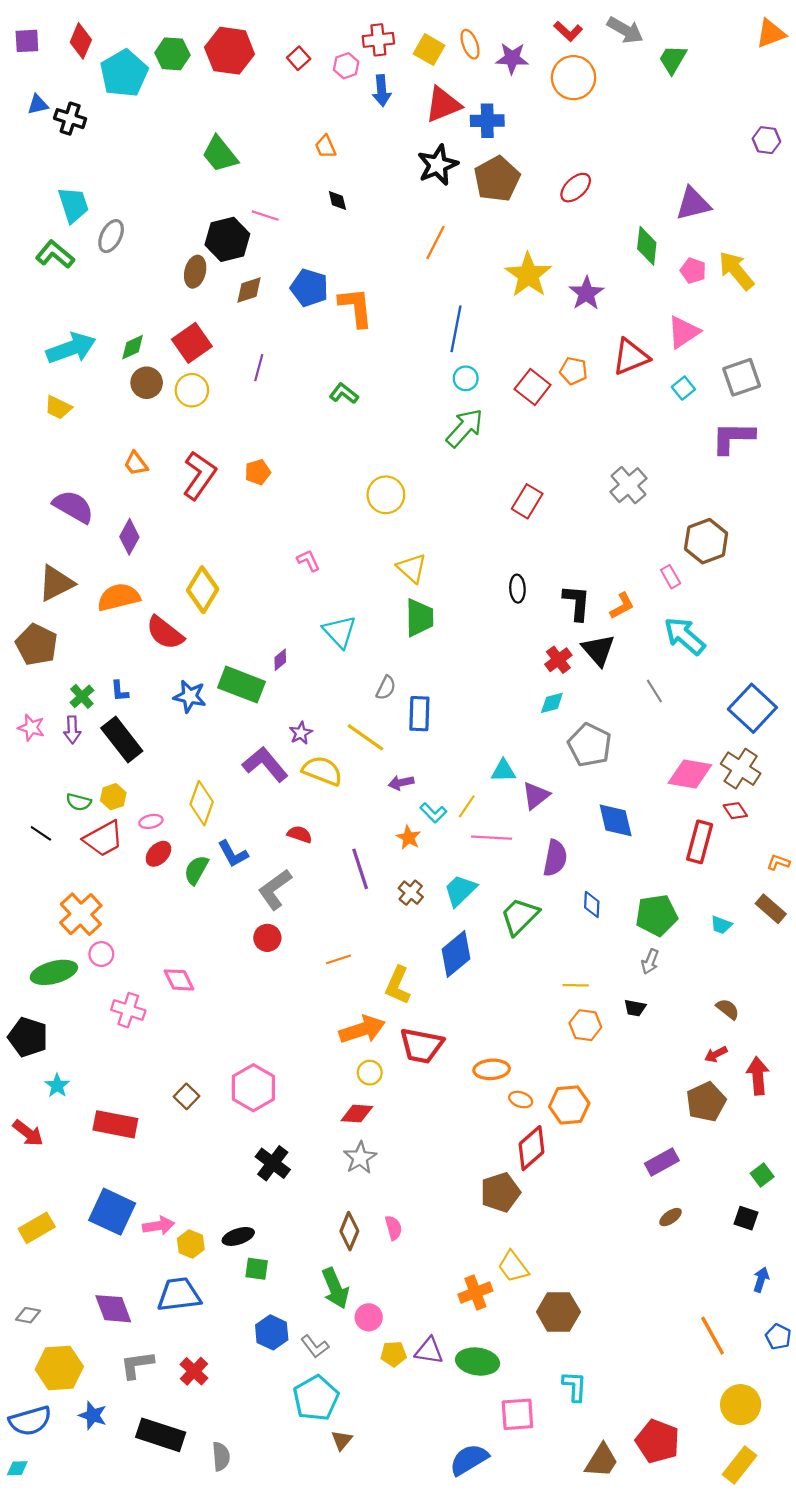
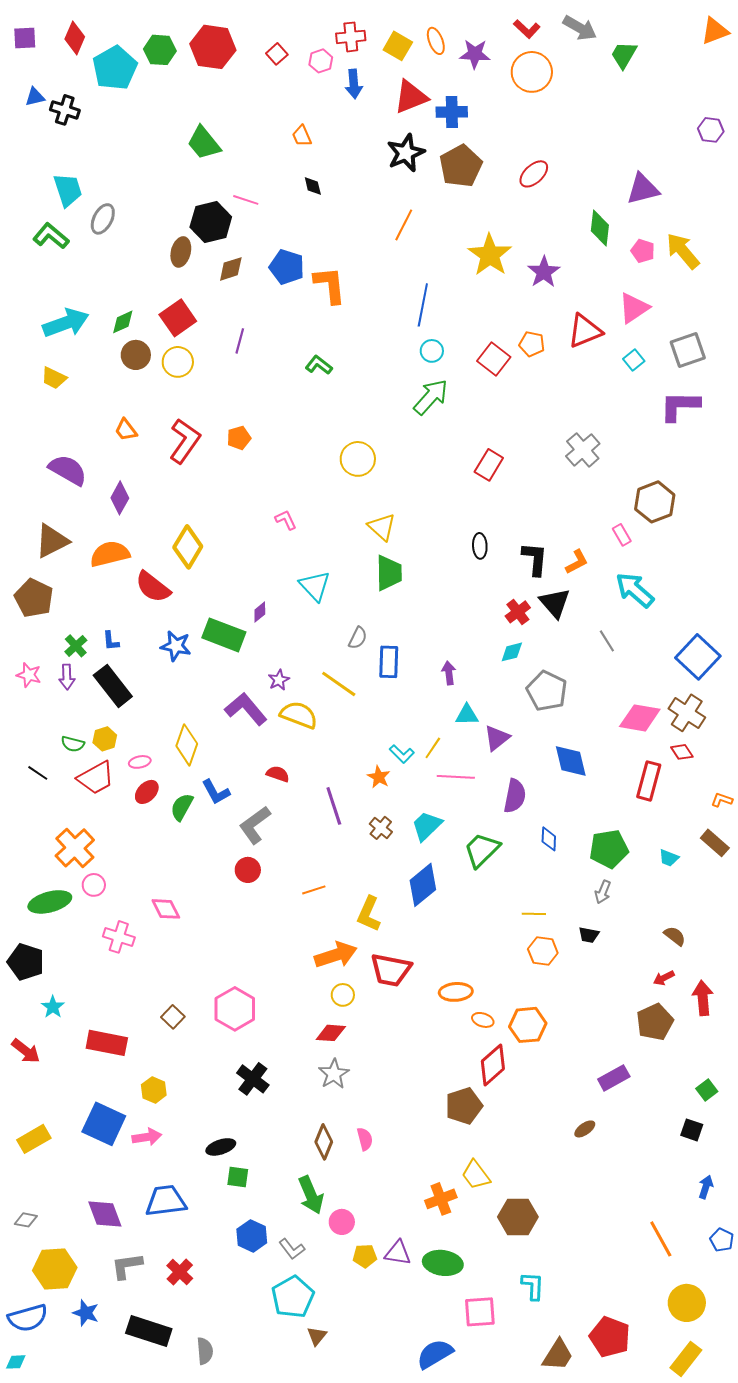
purple arrow: (401, 783) -> (449, 673), moved, turned 95
brown ellipse: (671, 1217) -> (585, 1129), moved
yellow hexagon: (191, 1244) -> (154, 1090), moved

